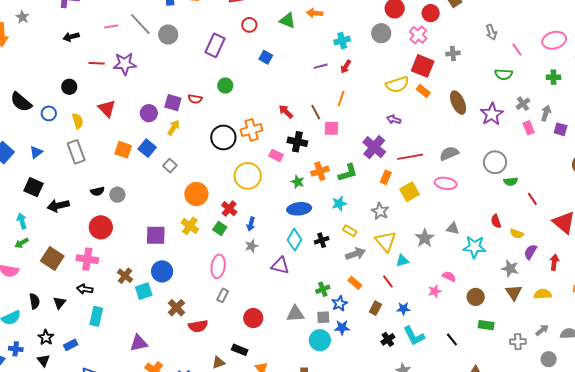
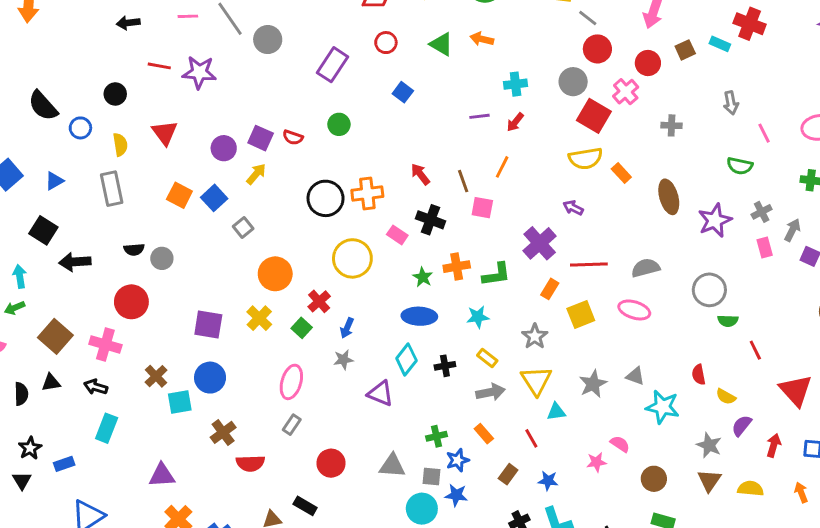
red square: (423, 66) -> (594, 116), moved
black triangle: (59, 303) -> (51, 383), moved, turned 32

